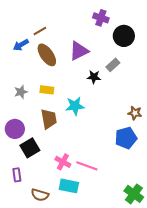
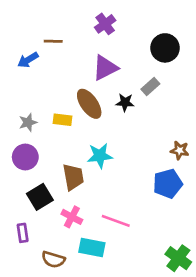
purple cross: (101, 18) -> (105, 24), moved, turned 35
brown line: (40, 31) -> (53, 41), turned 32
brown ellipse: (47, 55) -> (89, 104), moved
cyan star: (75, 106) -> (100, 156), moved
brown trapezoid: (49, 119) -> (73, 177), moved
purple circle: (15, 129) -> (25, 157), moved
pink cross: (63, 162) -> (72, 217), moved

